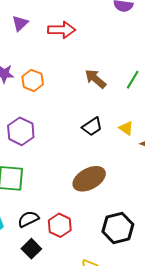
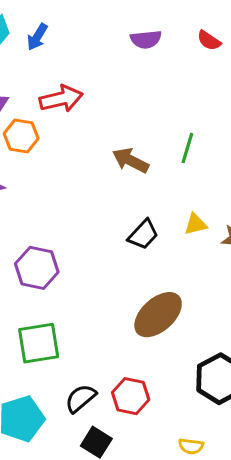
orange hexagon: (33, 80) -> (21, 136), moved
yellow triangle: (126, 128) -> (196, 224), turned -35

